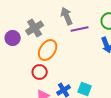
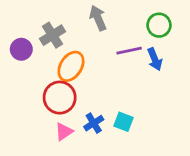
purple line: (80, 29) -> (129, 51), moved
red circle: (40, 72) -> (60, 98), size x1.5

